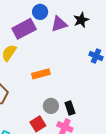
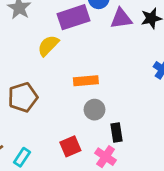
gray circle: (51, 106) -> (94, 110), moved

